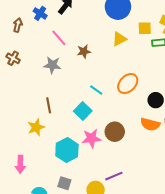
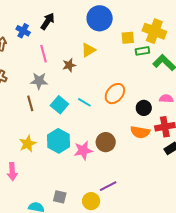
pink line: (59, 38) -> (43, 54), turned 30
yellow triangle: (119, 39) -> (88, 50), moved
brown line: (49, 105) -> (30, 103), moved
cyan square: (83, 111) -> (59, 105), moved
cyan hexagon: (67, 150) -> (59, 141), moved
pink arrow: (20, 164) -> (12, 172), moved

